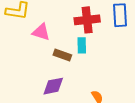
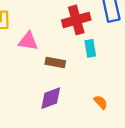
cyan rectangle: (82, 45) -> (90, 48), moved

